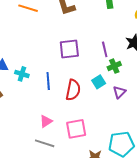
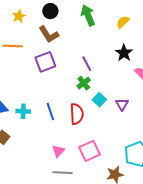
purple square: (69, 49) -> (45, 62), moved
purple line: (105, 49) -> (87, 64), moved
green cross: (114, 66) -> (84, 83), moved

